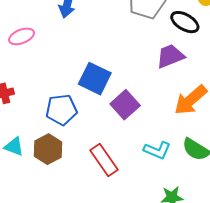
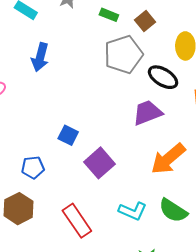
blue square: (95, 79) -> (68, 135), size x0.6
blue pentagon: (61, 110) -> (33, 167), size x0.7

